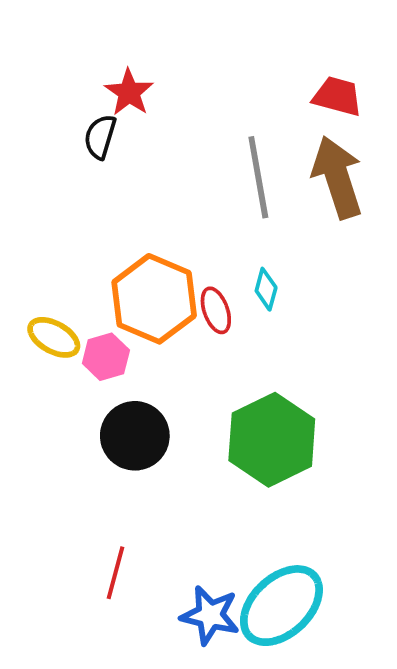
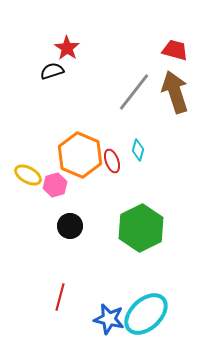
black semicircle: (100, 137) -> (52, 71), turned 55
gray line: (258, 177) -> (134, 92), turned 48
black circle: (135, 436) -> (70, 226), size x0.7

